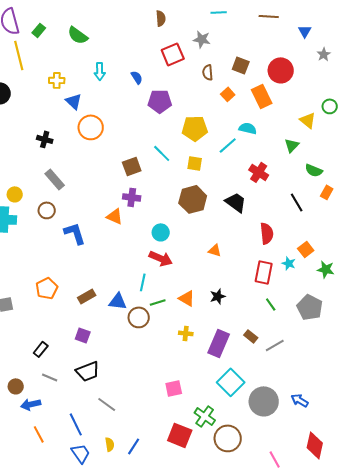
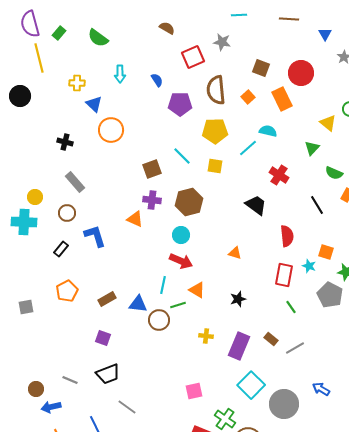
brown semicircle: (161, 18) -> (167, 28), moved, turned -56
brown semicircle: (208, 72) -> (216, 90), moved, size x1.8
brown hexagon: (193, 199) -> (189, 202), moved
orange square: (306, 249) -> (326, 252), turned -35
orange triangle: (187, 298) -> (197, 290), moved
gray pentagon: (310, 307) -> (330, 295), moved
black rectangle: (41, 349) -> (61, 249), moved
blue arrow: (300, 400) -> (321, 389), moved

